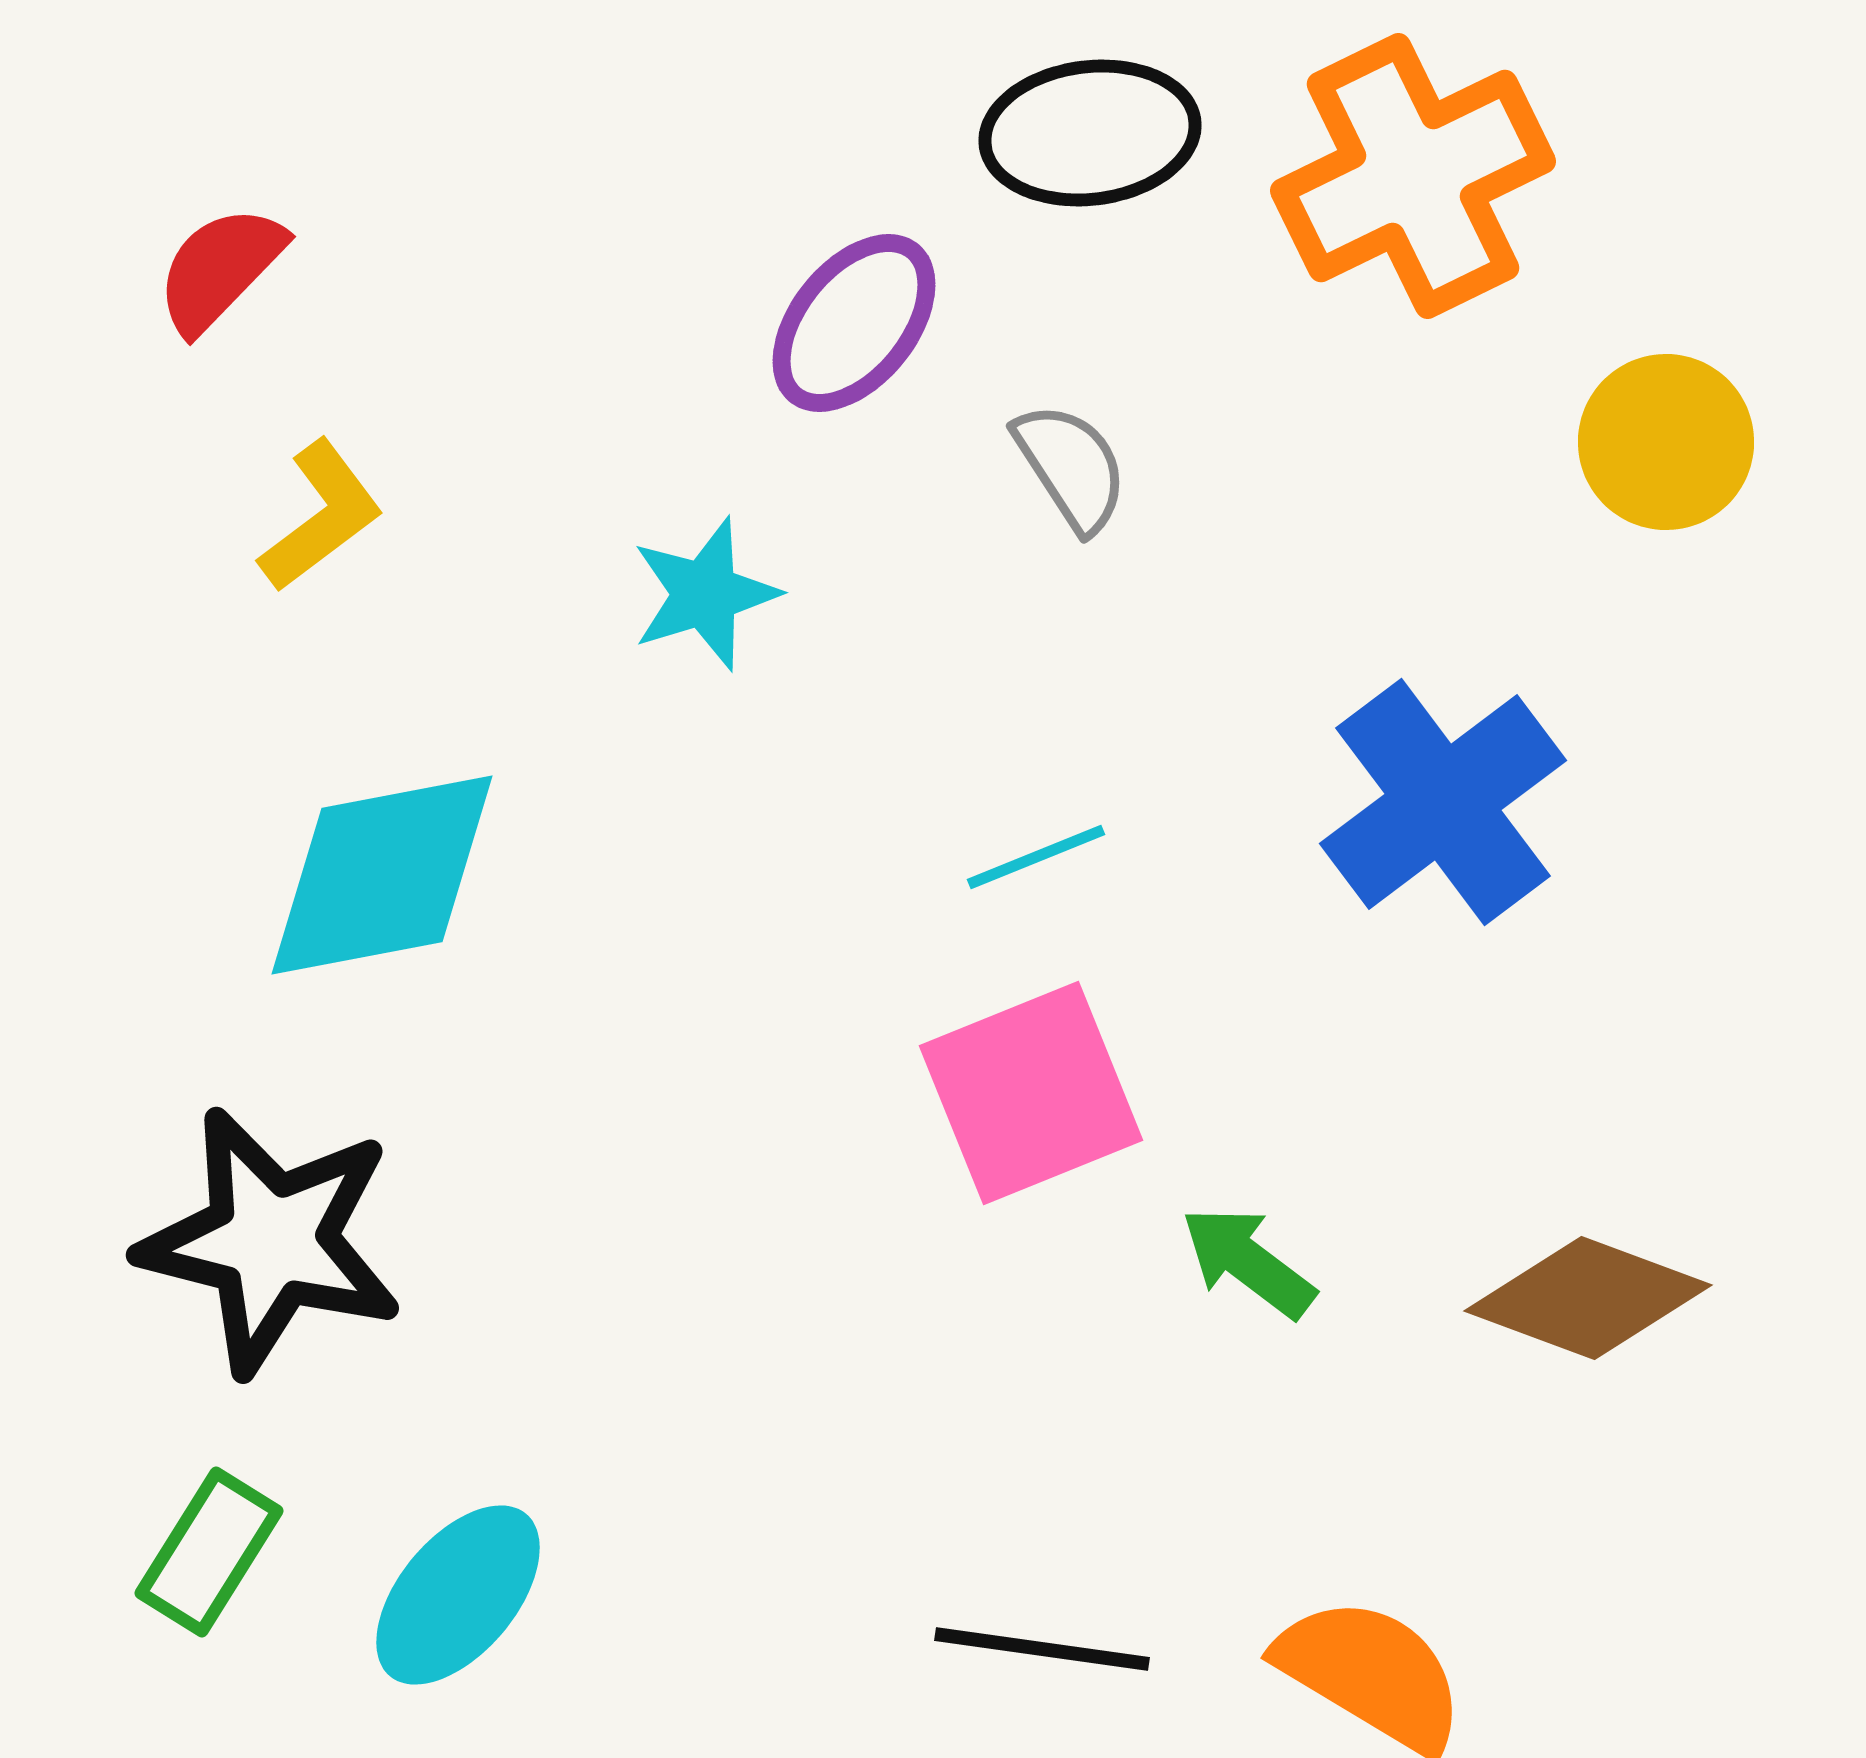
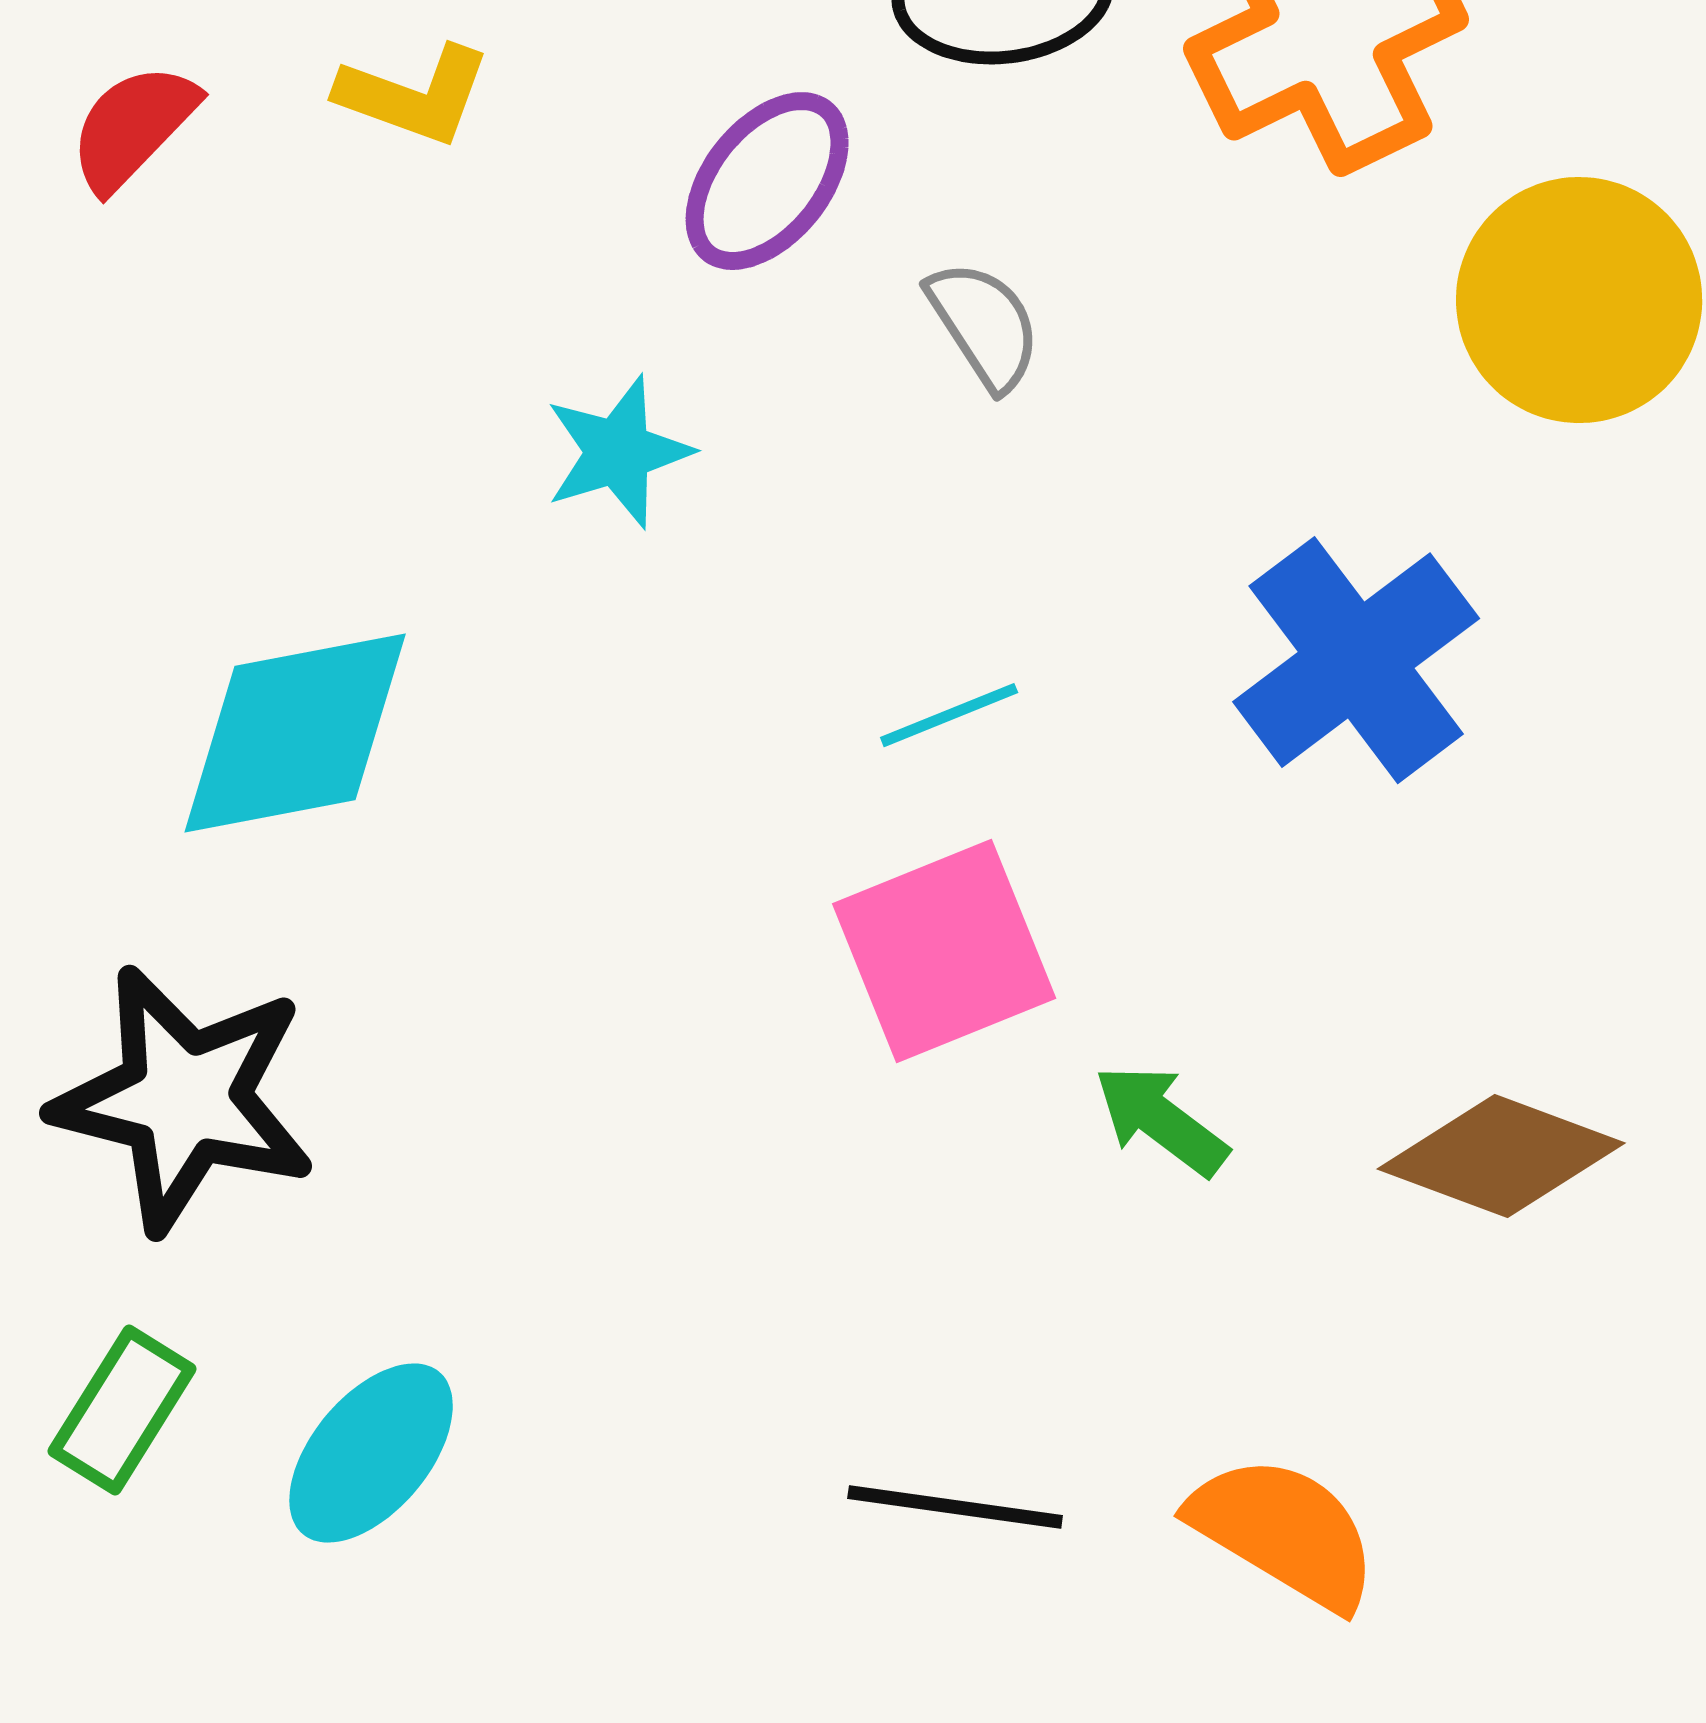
yellow circle: (1666, 442) -> (1579, 300), size x1.4
yellow L-shape: (321, 516) -> (414, 95), moved, turned 57

